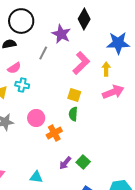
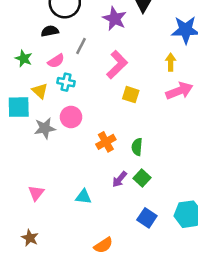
gray line: (43, 53) -> (81, 46), moved
pink L-shape: (81, 63) -> (117, 65), moved
green semicircle: (73, 114) -> (137, 147), moved
pink circle: (36, 118) -> (71, 117), moved

